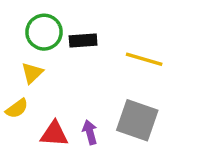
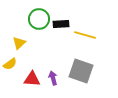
green circle: (44, 32) -> (39, 19), moved
black rectangle: (83, 41) -> (61, 24), moved

